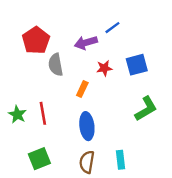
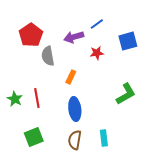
blue square: (137, 65) -> (128, 41), moved
red star: (104, 68) -> (97, 53), moved

